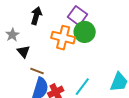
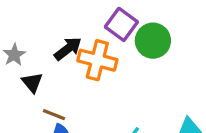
black arrow: (36, 16) -> (68, 49), moved, turned 36
green circle: (85, 32) -> (153, 41), moved

